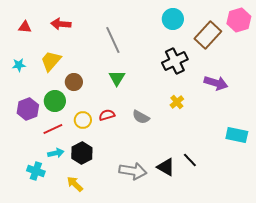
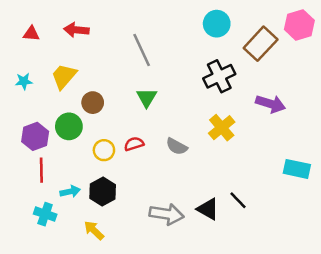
yellow cross: (177, 102) -> (222, 128), size x1.5
red line: (53, 129) -> (41, 170), moved, turned -66

